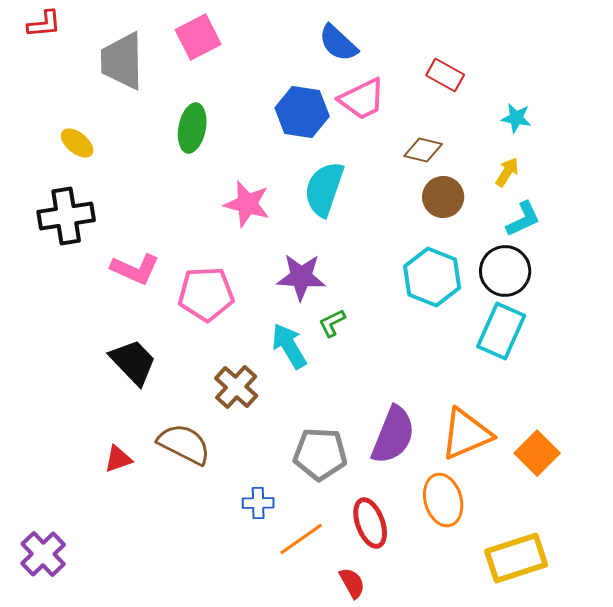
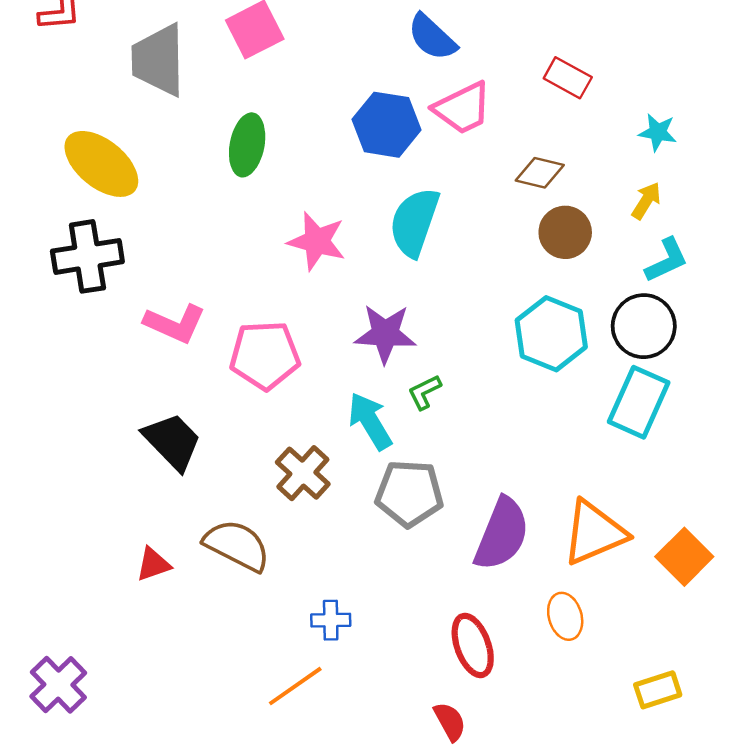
yellow ellipse: (77, 143) -> (101, 164), size x1.8
gray pentagon: (320, 454) -> (409, 493), moved
orange ellipse: (443, 500) -> (565, 616), size x0.7
orange line: (301, 539) -> (295, 686), moved
yellow rectangle: (516, 558) -> (658, 690), size x0.6

